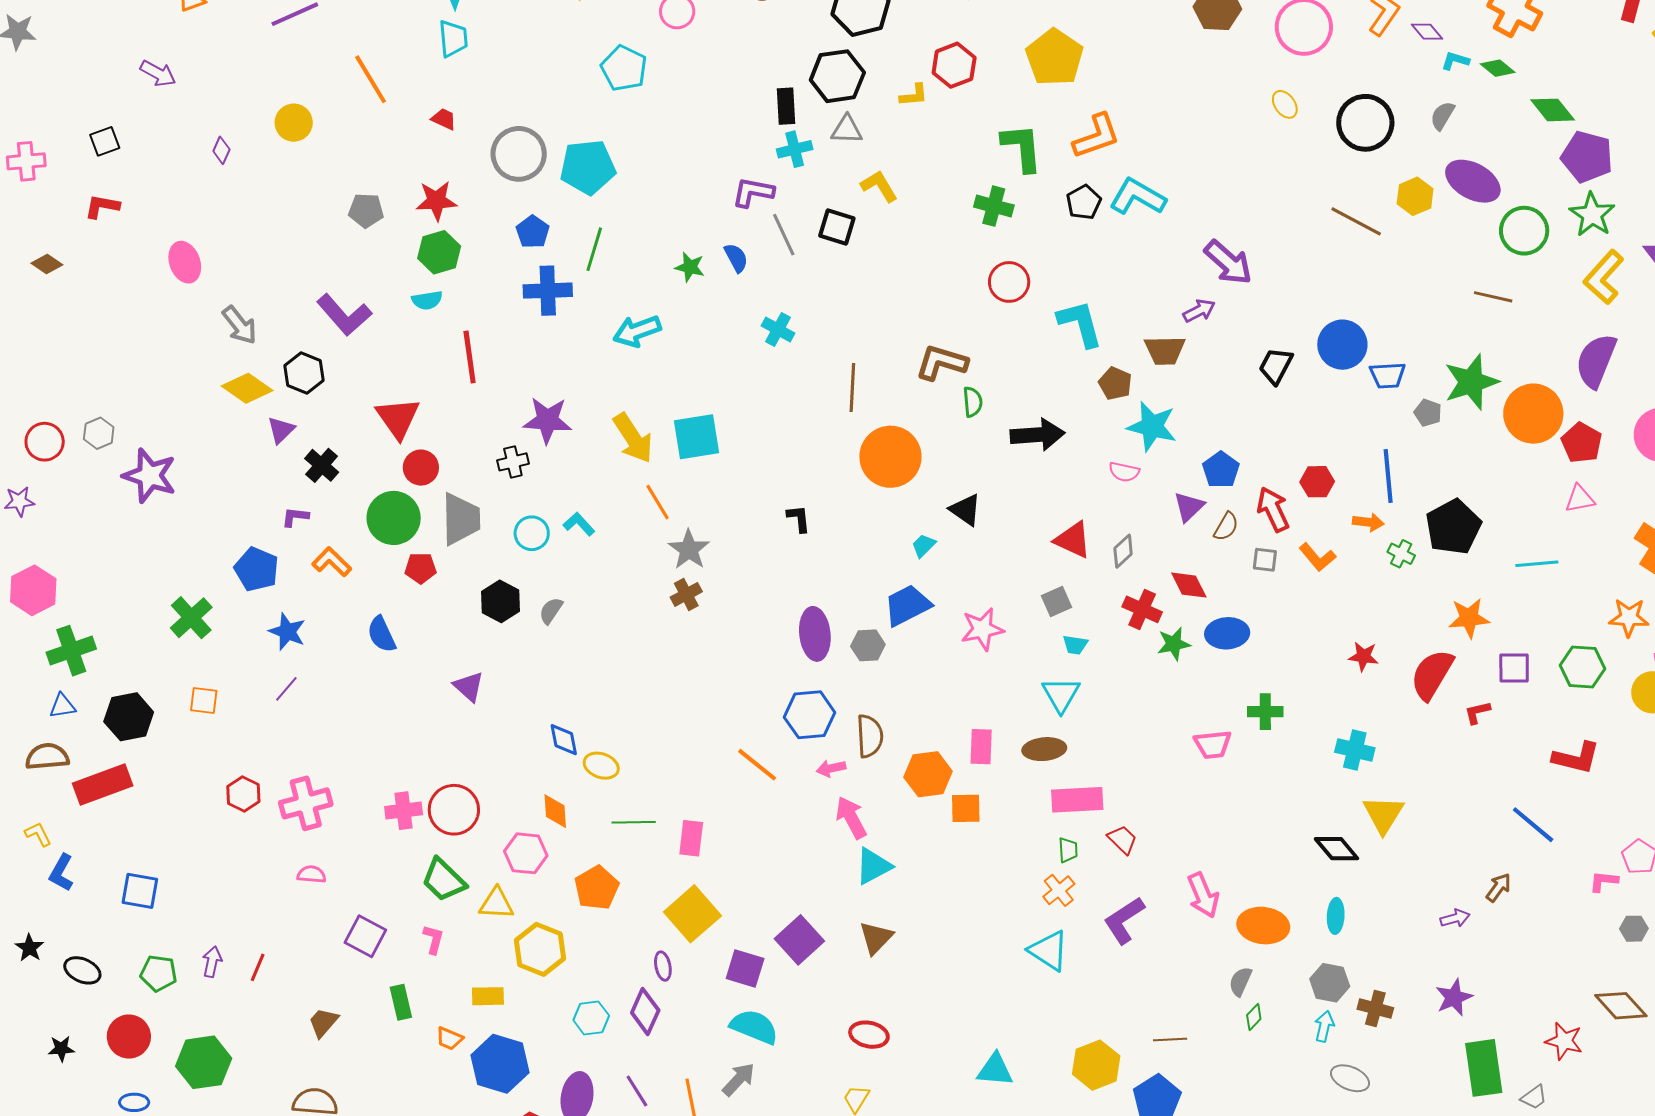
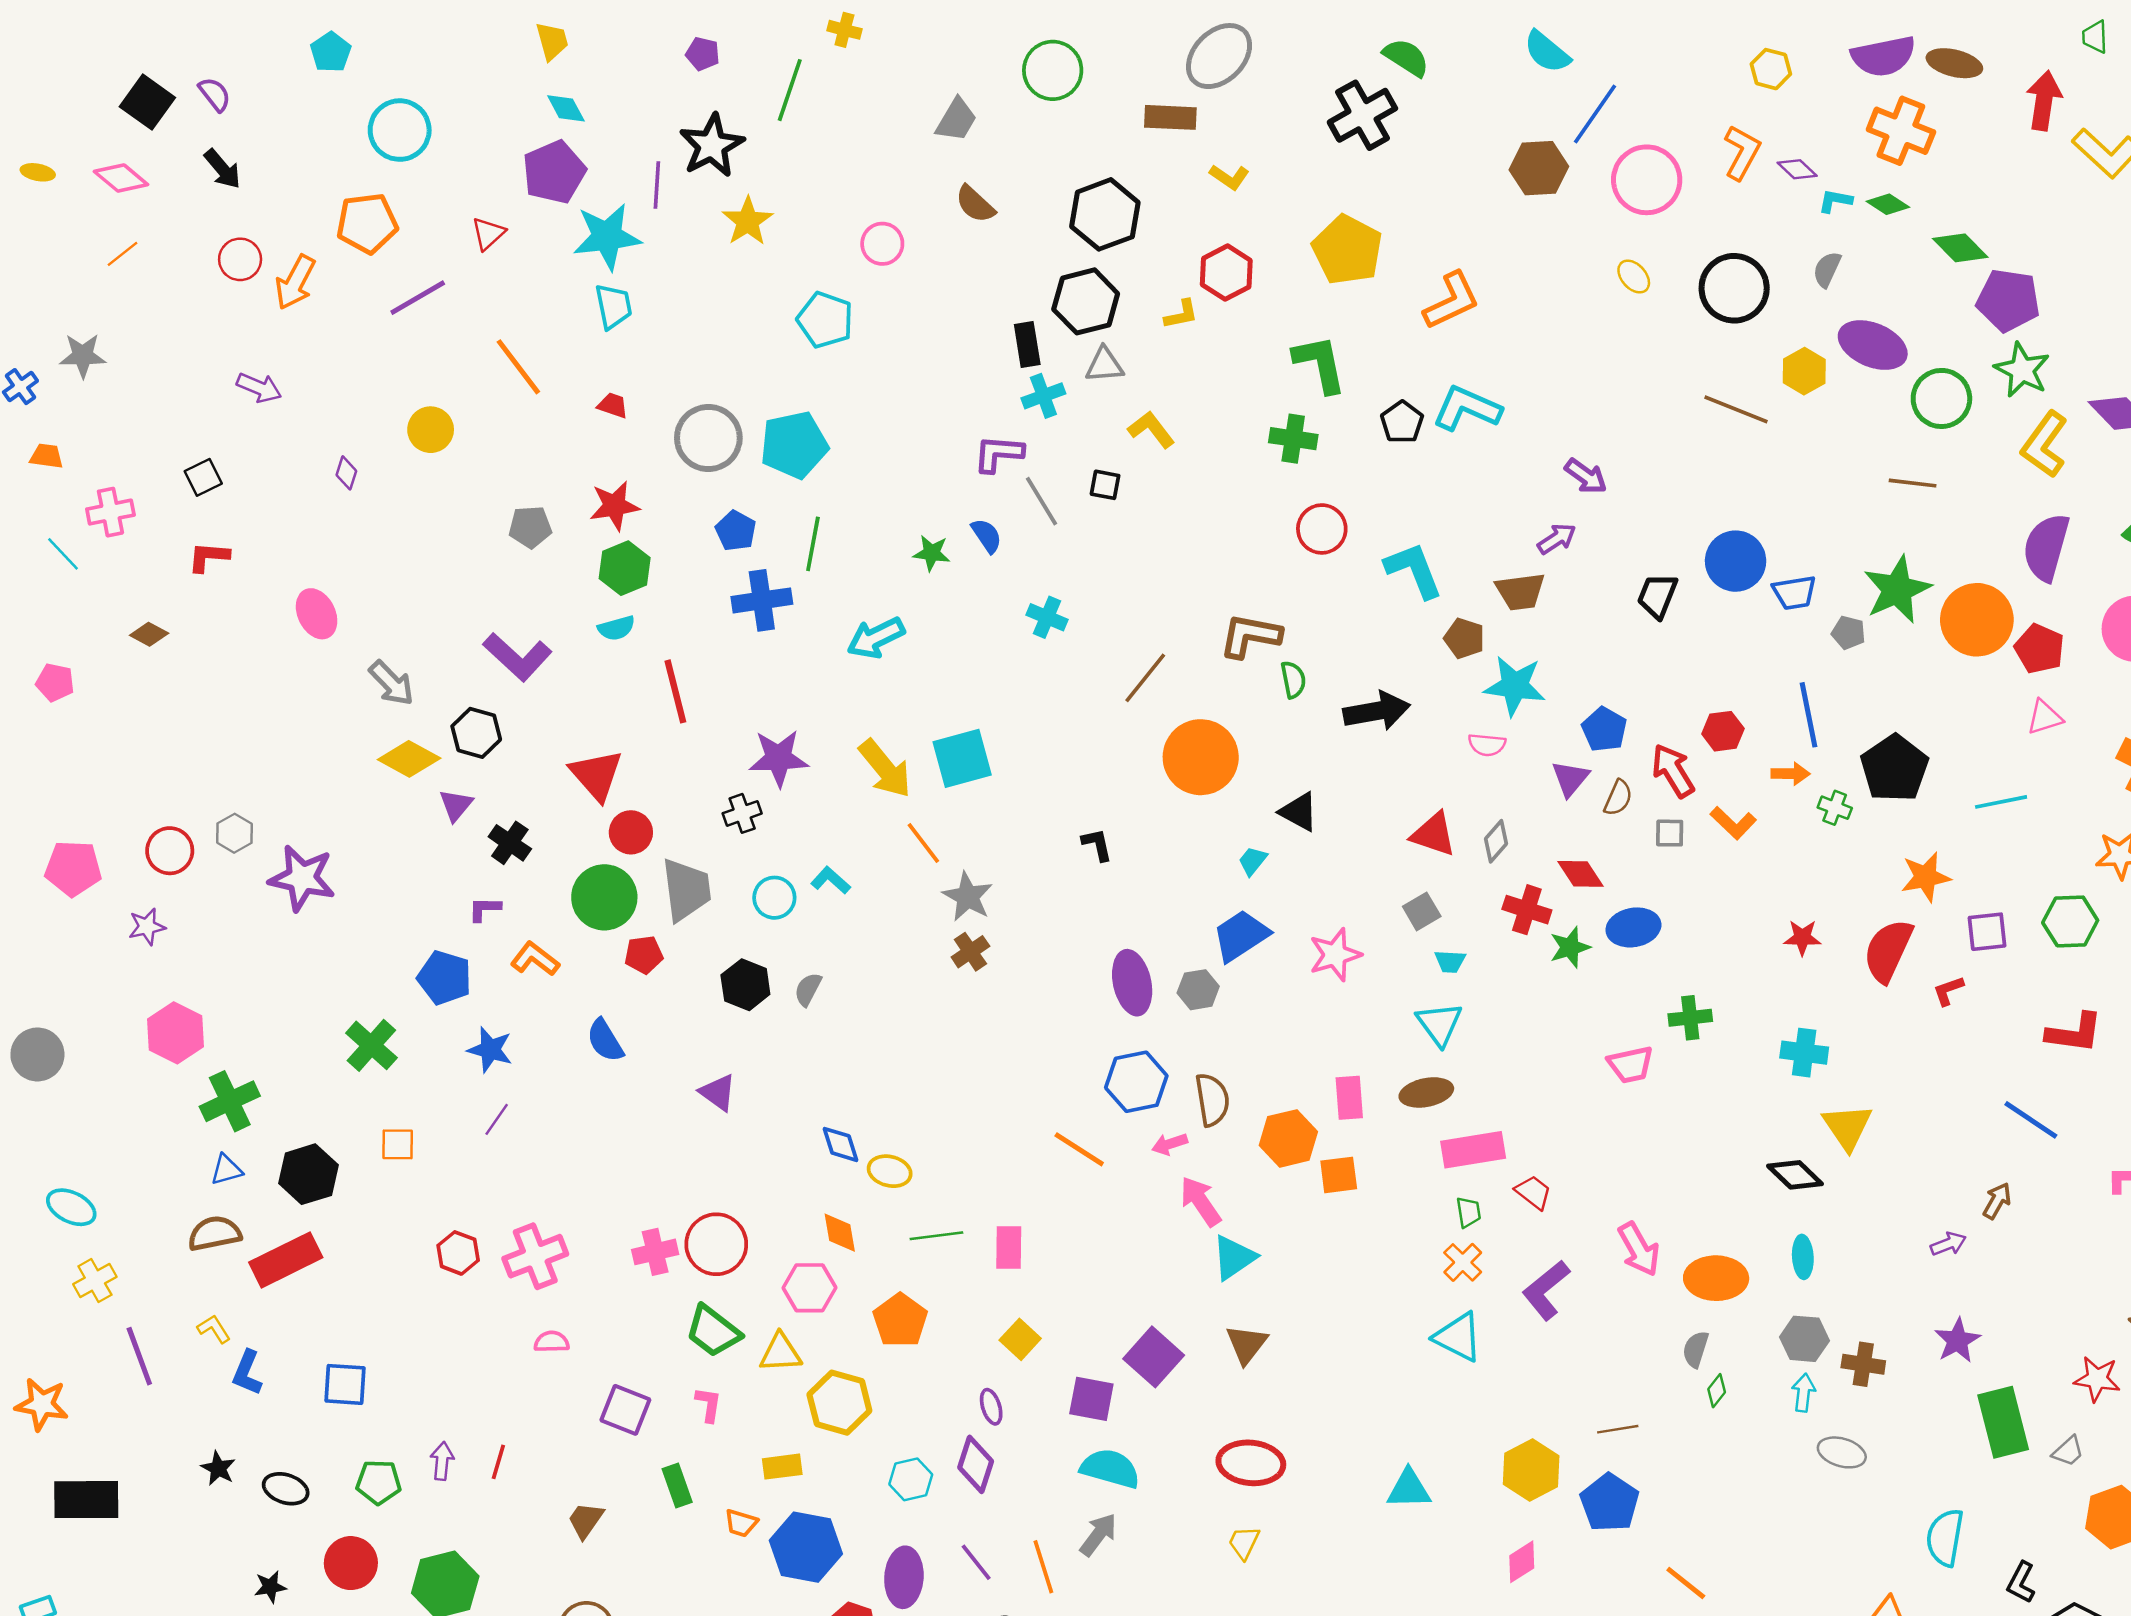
orange L-shape: (1097, 136) -> (1452, 301), moved
black square: (837, 227) -> (1105, 485), size x0.7
purple arrow: (1228, 262) -> (1586, 476), size x0.7
brown line: (852, 387) -> (1145, 678), turned 42
yellow square: (692, 914) -> (1020, 1339), size x0.6
red ellipse: (869, 1035) -> (1251, 1463), size x1.4

